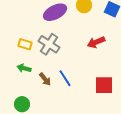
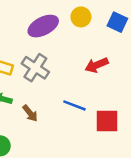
blue line: (65, 78) -> (74, 105), moved, turned -36

